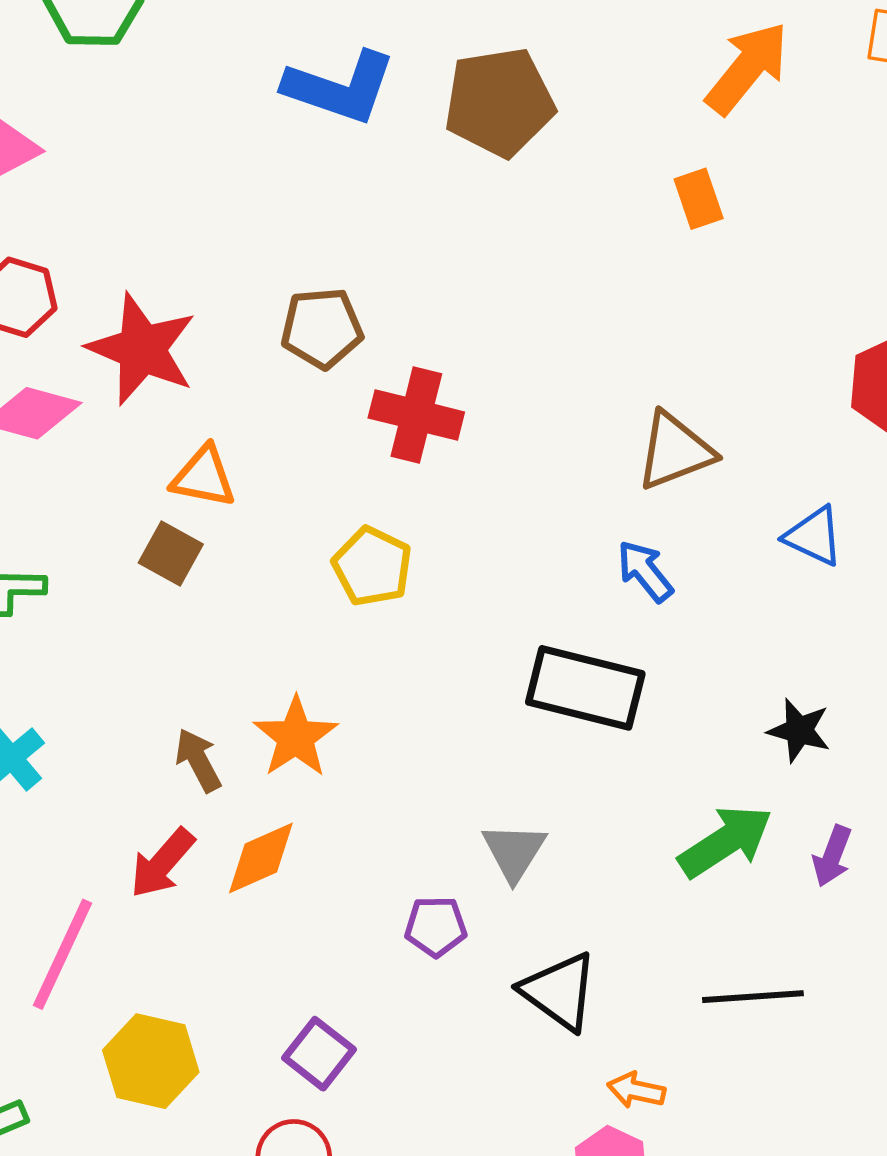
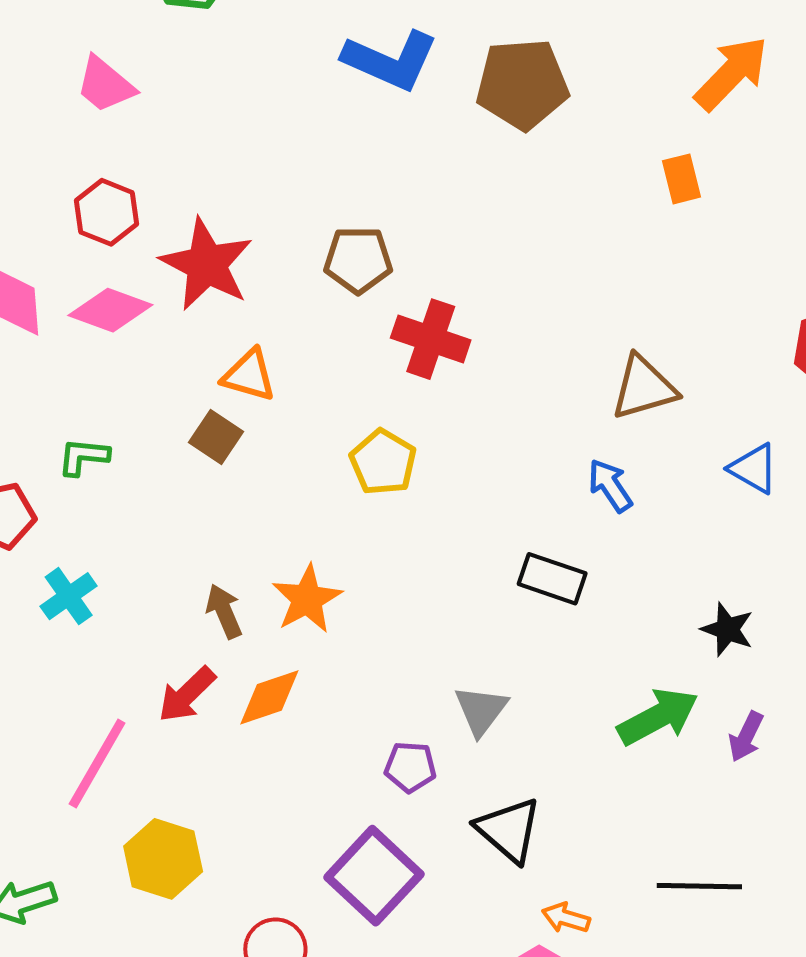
black rectangle: (585, 688) -> (552, 579), size x0.7
black line: (753, 997) -> (699, 886), moved
purple square: (319, 1054) -> (374, 876), moved, size x1.6

